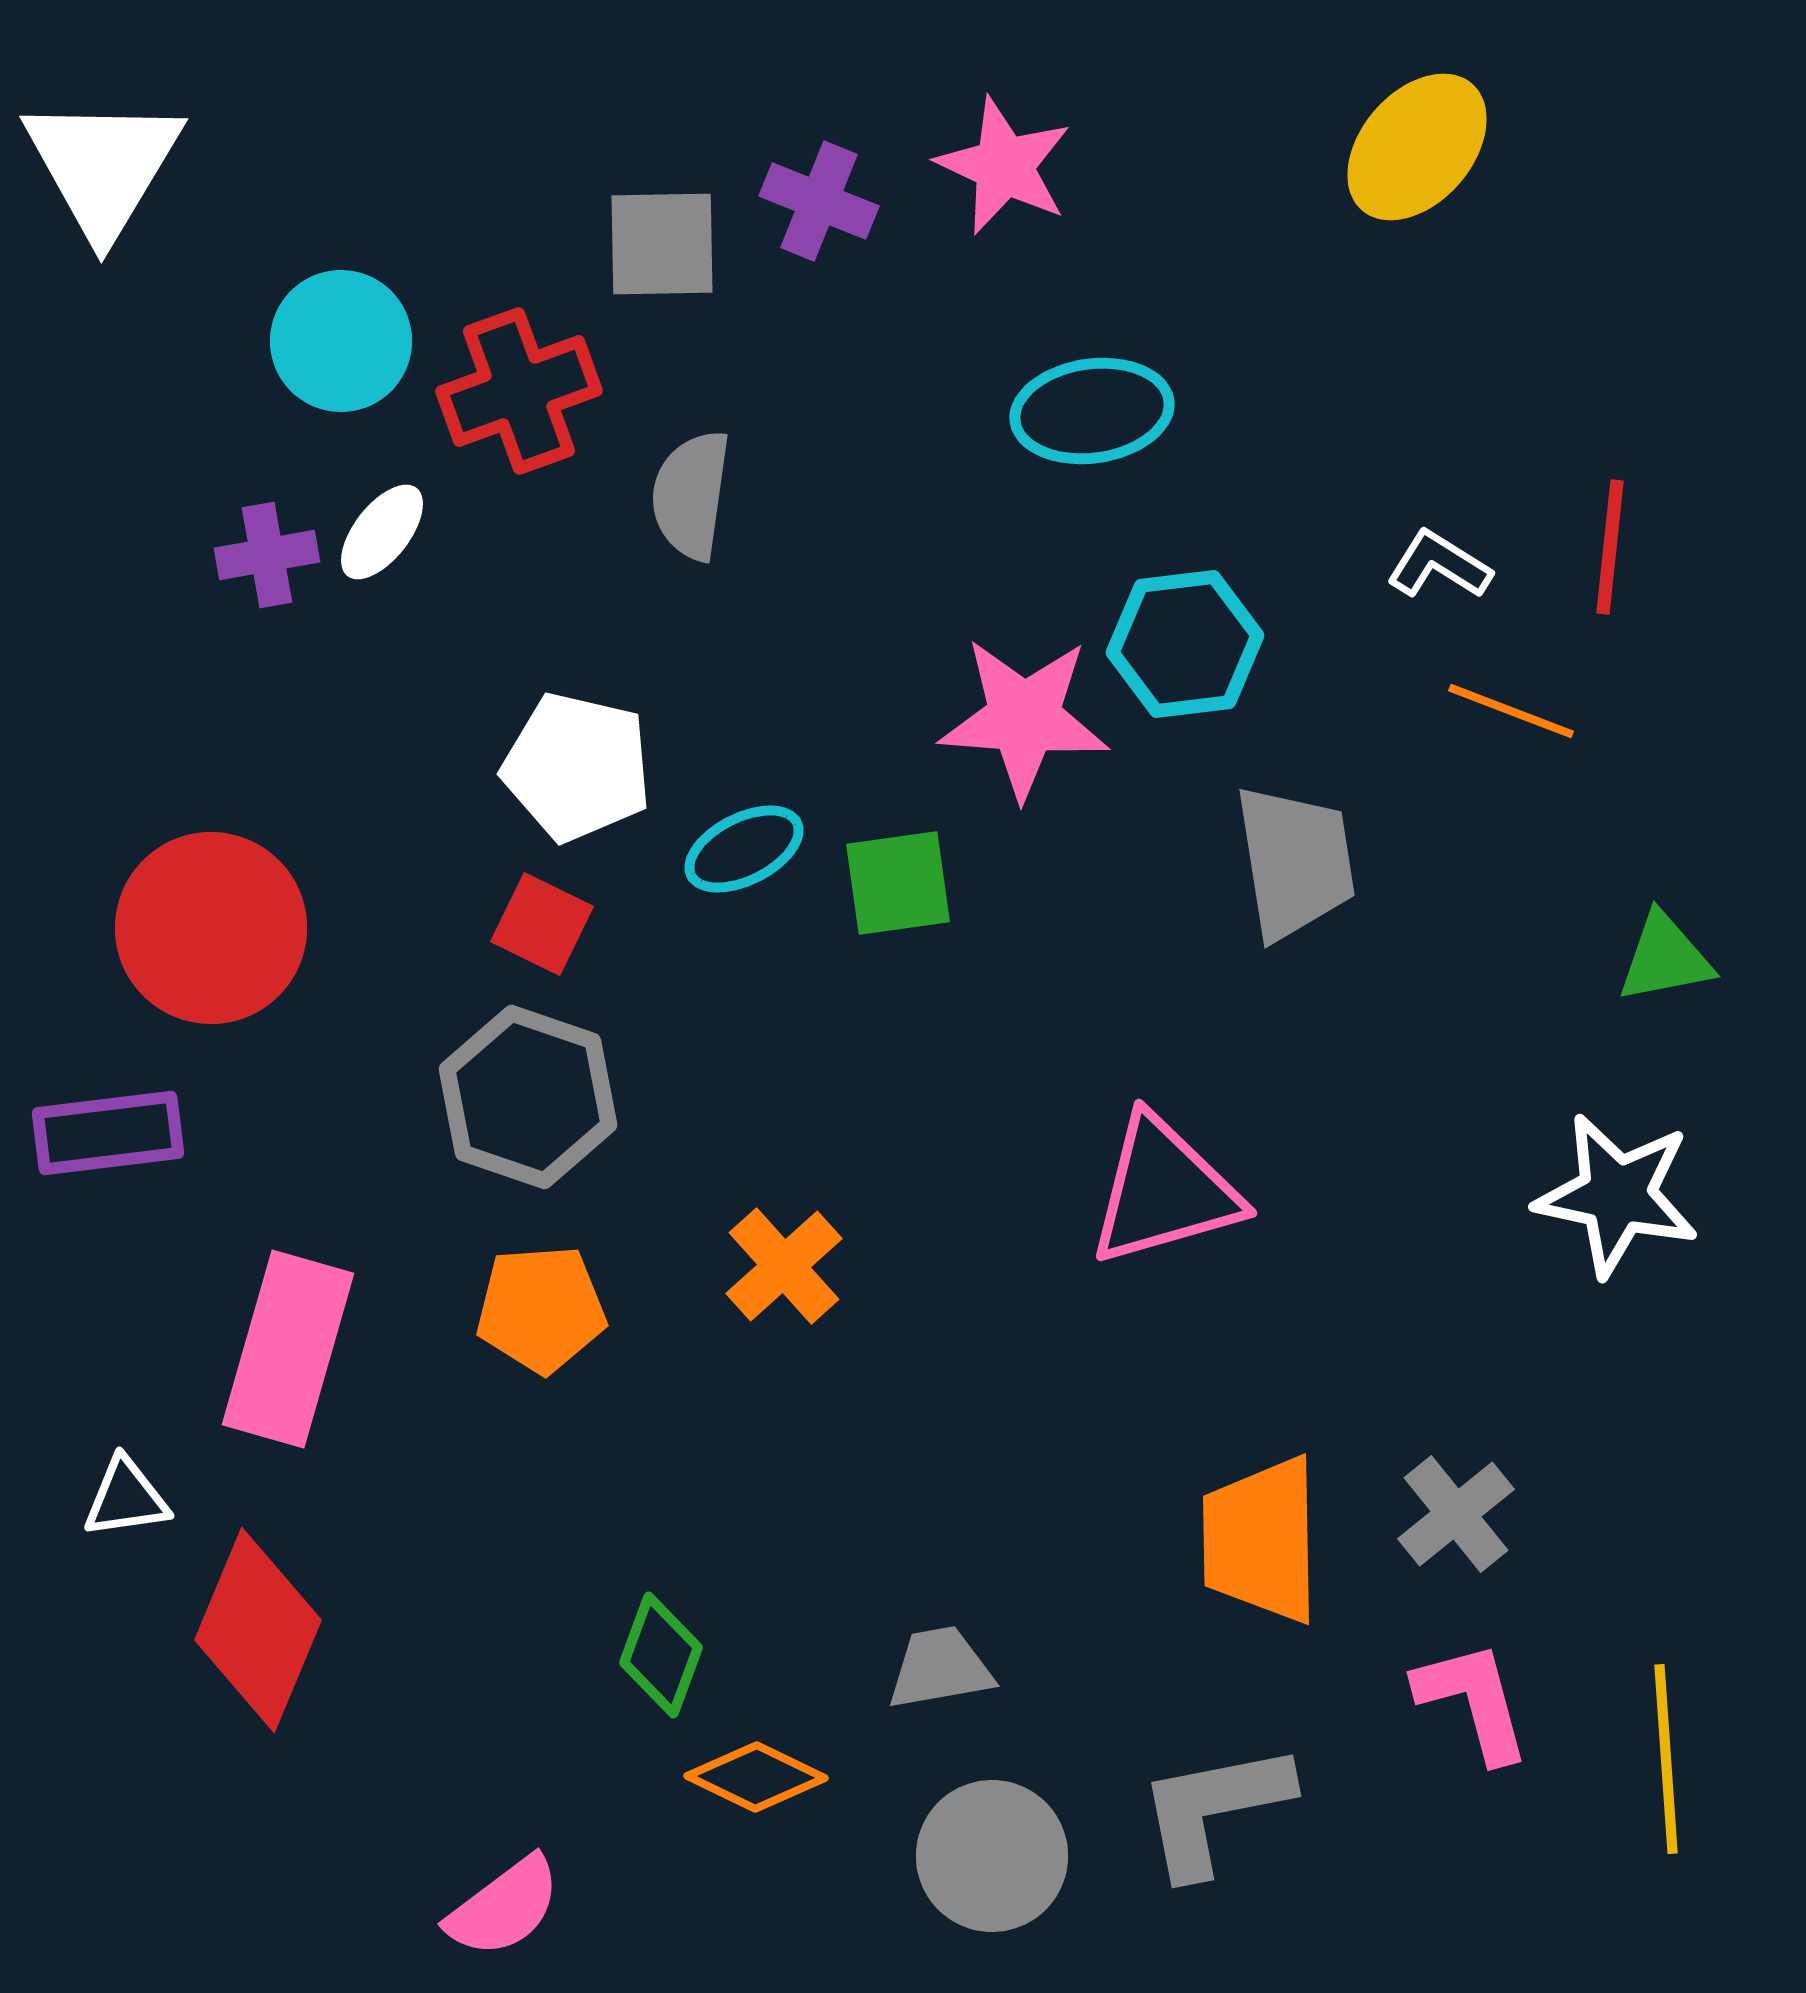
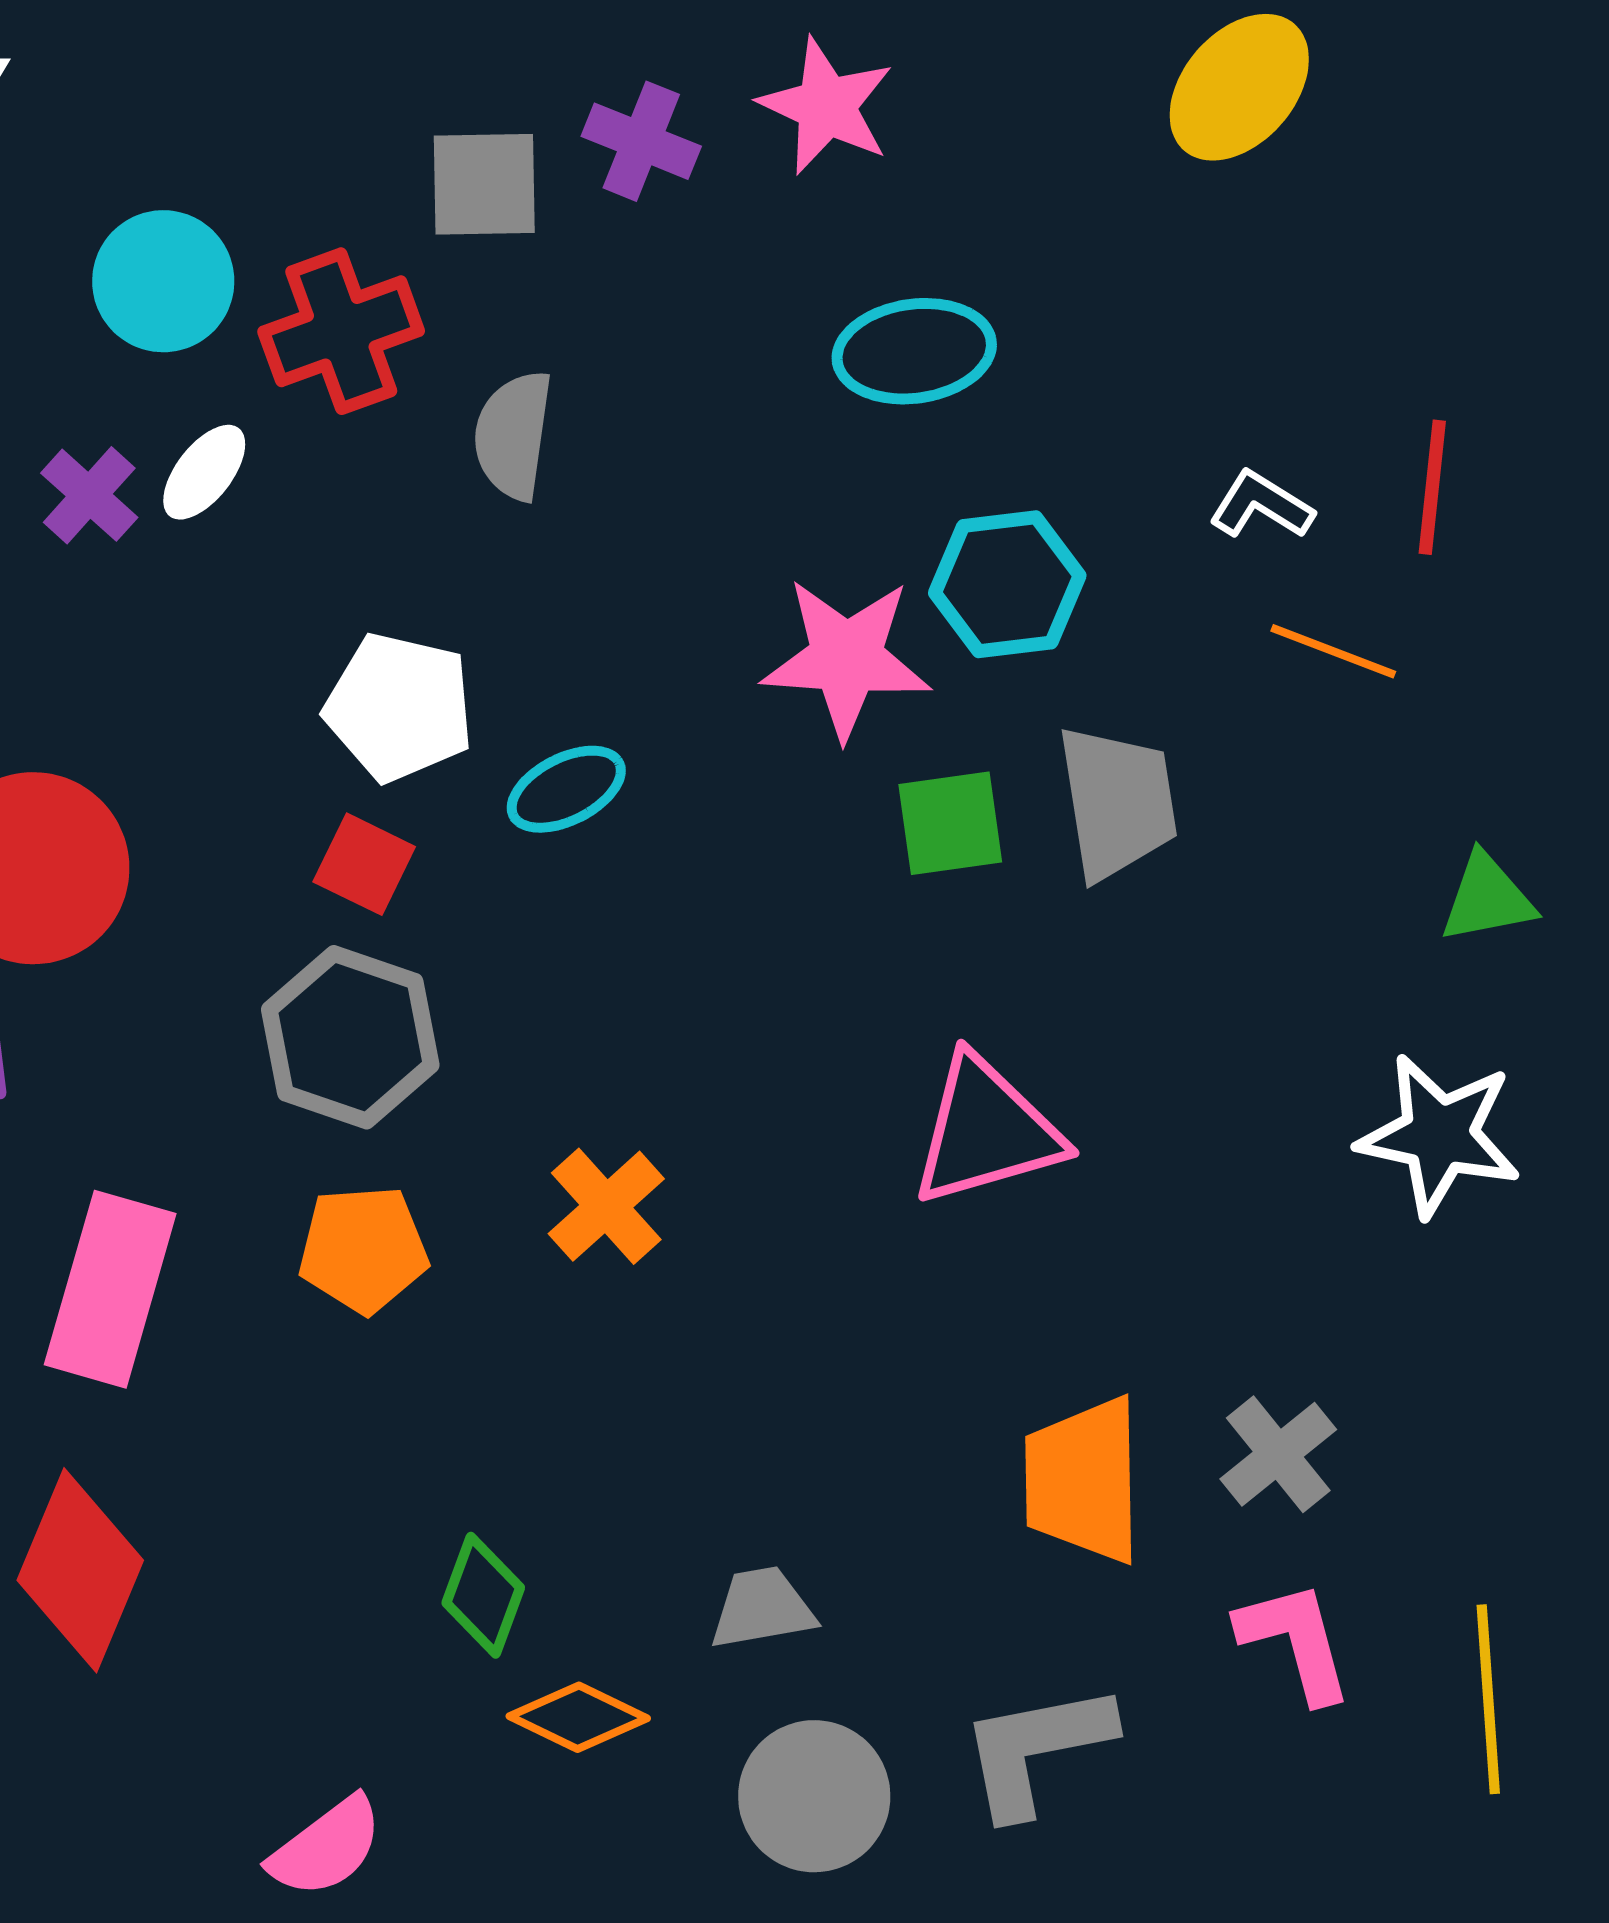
purple cross: (267, 555) -> (89, 495), turned -38
green square: (898, 883) -> (950, 823), moved

